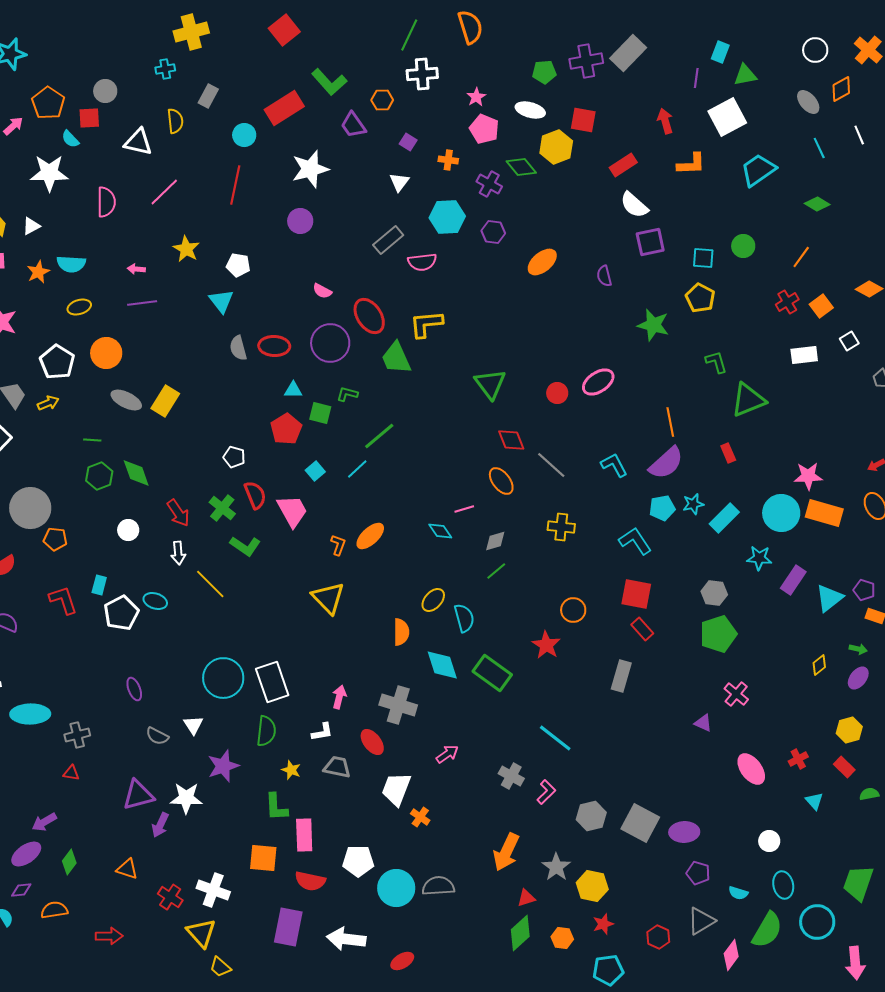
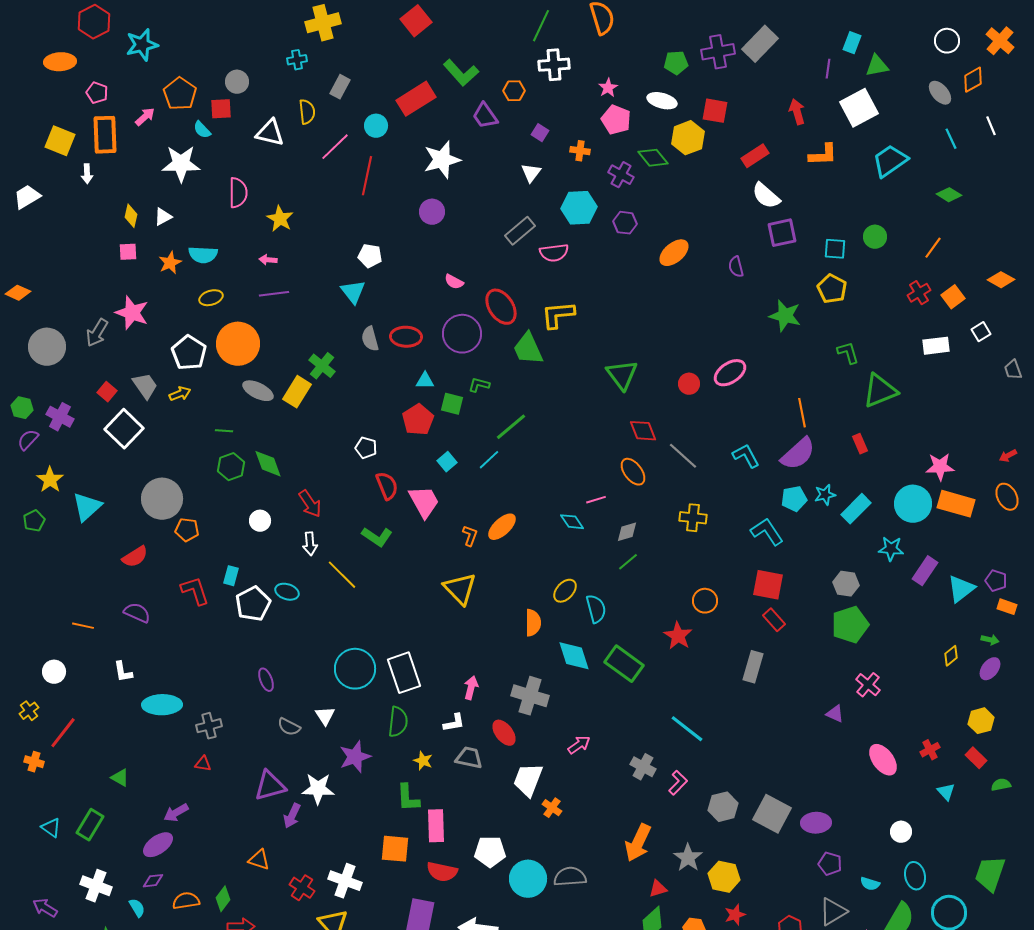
pink line: (164, 192) -> (335, 147), moved
yellow star: (186, 249) -> (280, 219), moved
orange circle: (106, 353) -> (238, 344), size x1.4
green cross: (222, 508) -> (322, 366), moved
green diamond: (69, 862) -> (223, 899), moved

